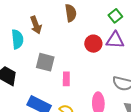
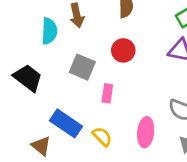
red circle: (93, 44) -> (123, 50), moved

